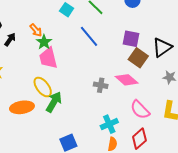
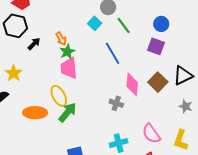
purple square: (131, 39) -> (156, 46), moved
pink diamond: (127, 80) -> (132, 84), moved, turned 45

